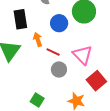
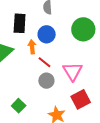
blue circle: (59, 23) -> (47, 34), moved

